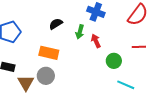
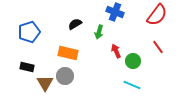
red arrow: (96, 41) -> (116, 51), moved
red line: (139, 47) -> (158, 47), turned 56
cyan line: (126, 85) -> (132, 85), moved

